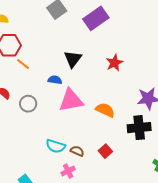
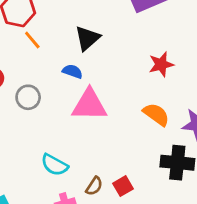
black triangle: (73, 59) -> (87, 38), moved
orange semicircle: (105, 110) -> (156, 114), moved
brown semicircle: (77, 151) -> (94, 186), moved, turned 88

